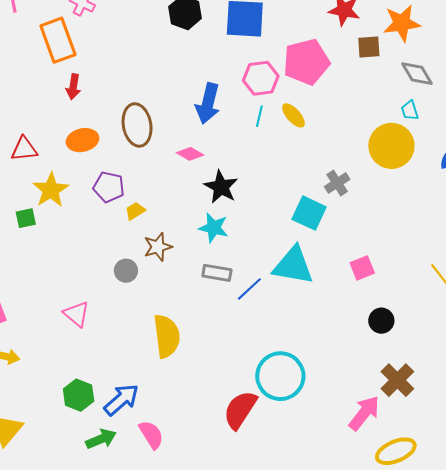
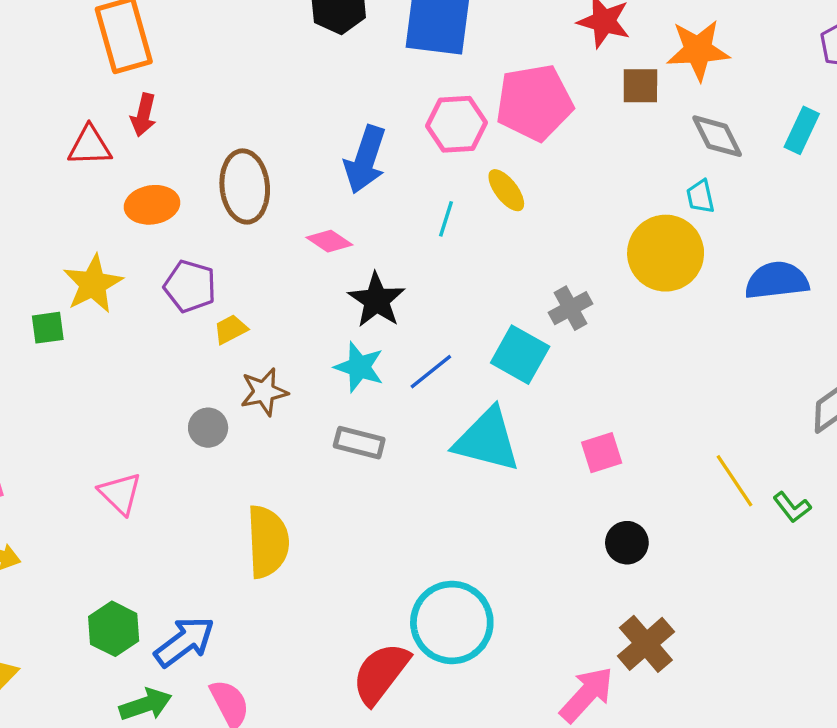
cyan line: (259, 116) -> (446, 219), moved
red triangle: (24, 149) -> (90, 146), moved
blue line: (249, 289) -> (431, 372), moved

